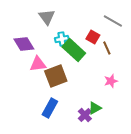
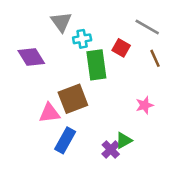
cyan cross: (62, 39) -> (82, 39), moved
brown line: (107, 48) -> (155, 58), moved
green rectangle: (74, 50) -> (96, 65), turned 40
pink triangle: (38, 64) -> (49, 113), moved

